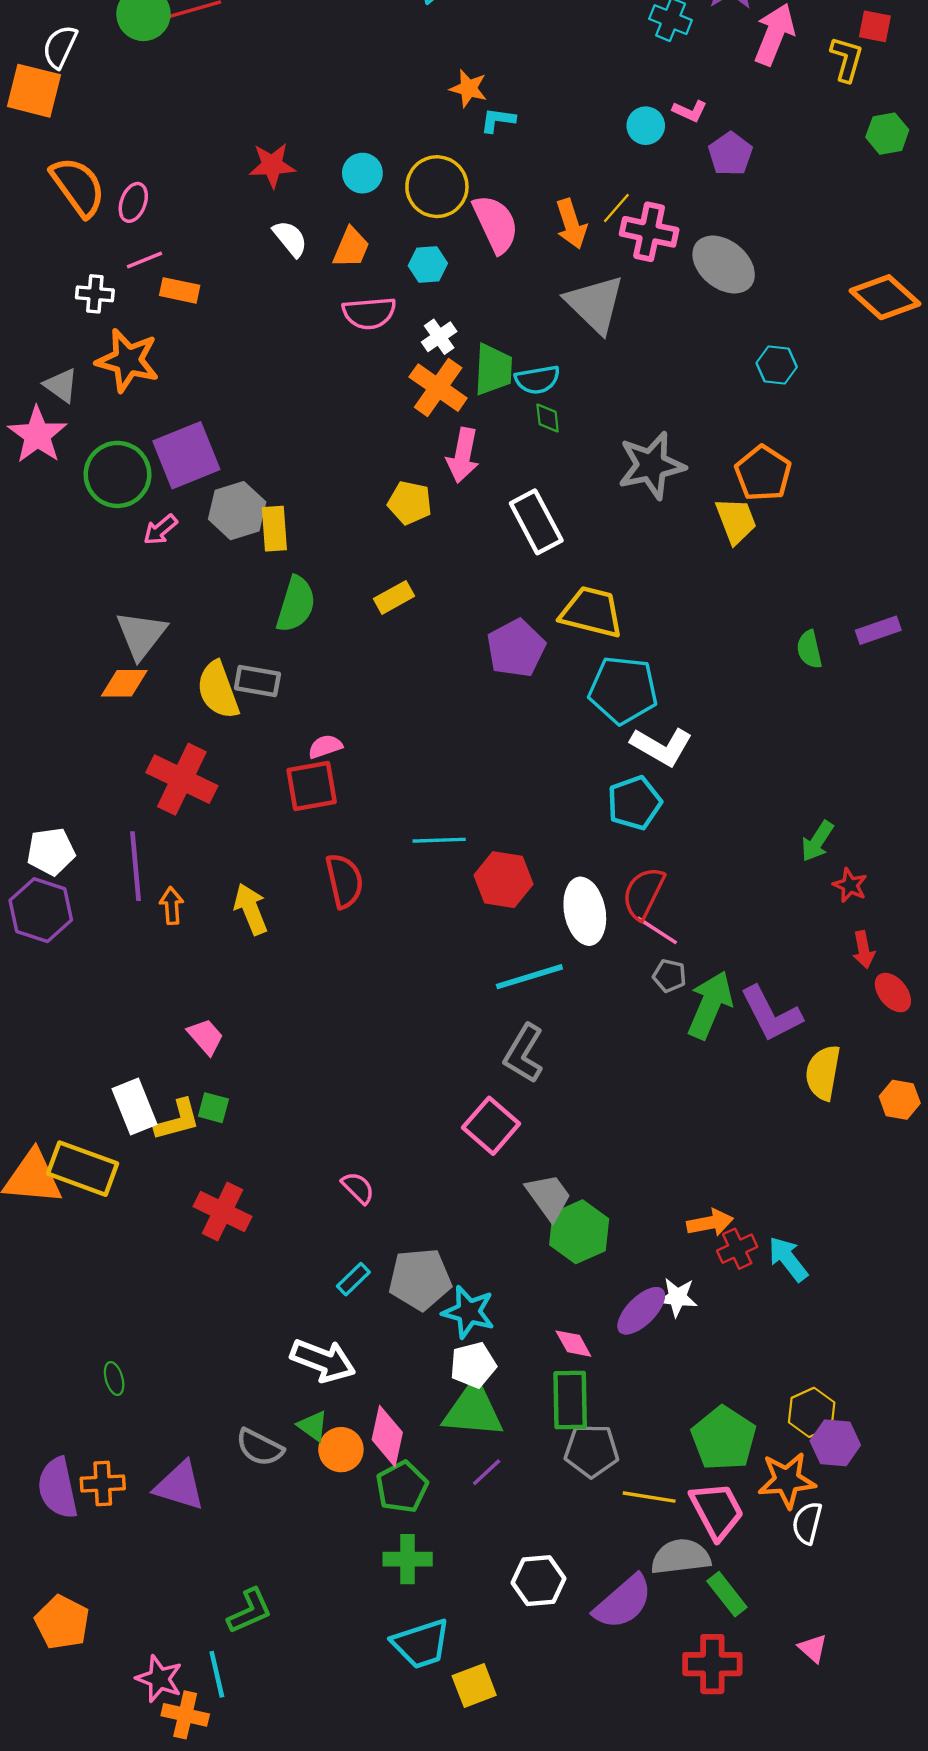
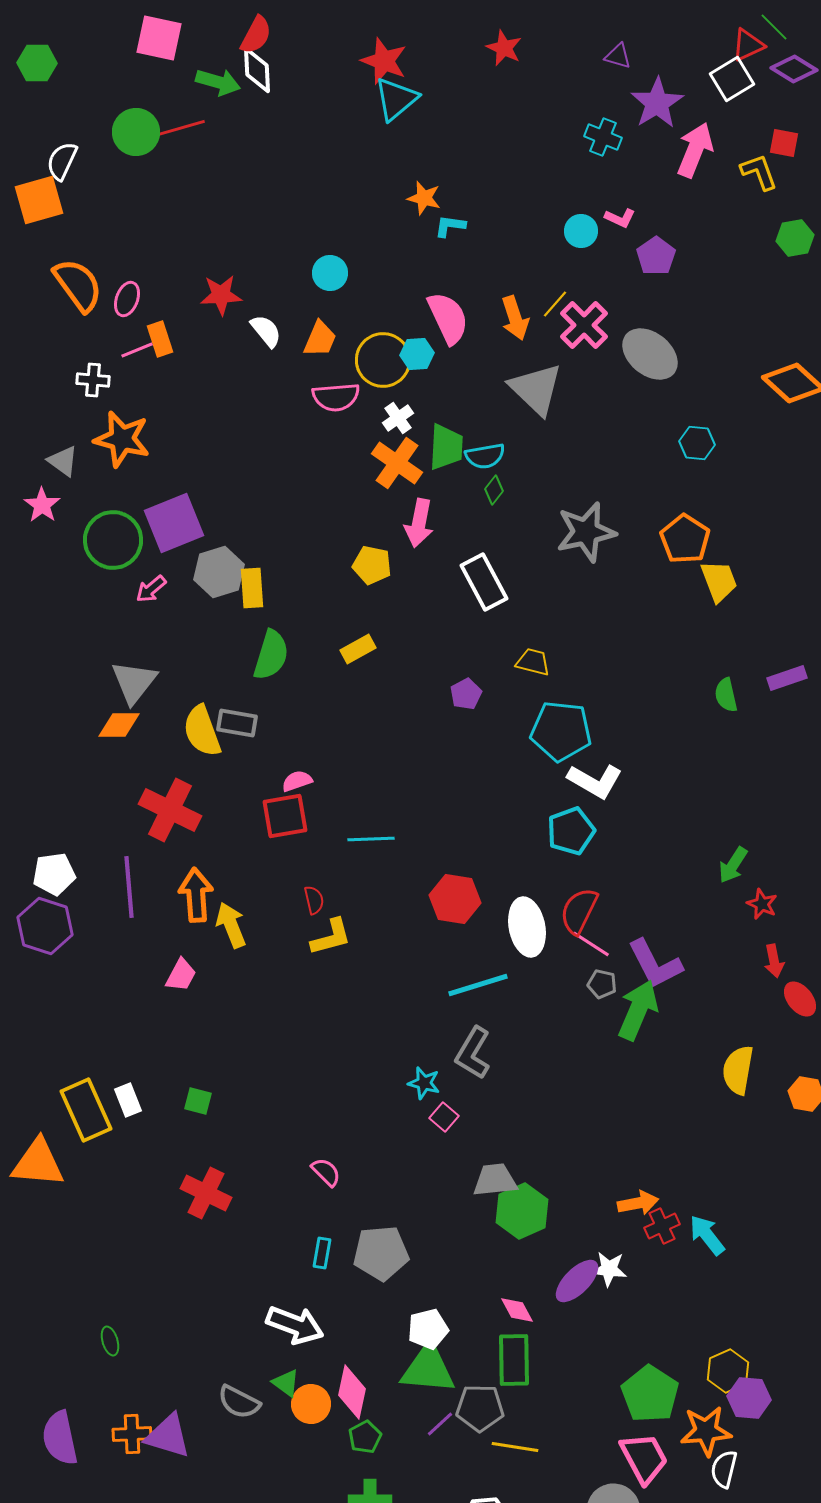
yellow L-shape: (847, 59) -> (759, 172), turned -36
orange square: (34, 91) -> (39, 200), turned -30
red star: (272, 165) -> (221, 295), moved
yellow circle: (437, 187) -> (383, 360), moved
pink cross: (649, 232) -> (584, 325), turned 33
cyan hexagon: (428, 265) -> (417, 354), moved
orange rectangle: (180, 290) -> (160, 339), moved, turned 60
green diamond: (548, 418) -> (494, 490), turned 44
pink star: (37, 435) -> (42, 505), size x0.7
yellow trapezoid: (736, 521) -> (719, 581), moved
yellow trapezoid: (592, 612) -> (533, 662), size x0.6
purple pentagon: (516, 648) -> (466, 694), size x0.6
cyan line: (439, 840) -> (371, 839), moved
red semicircle: (344, 881) -> (314, 900), size x0.6
orange arrow: (172, 906) -> (196, 895), moved, size x1.6
purple L-shape: (771, 1014) -> (655, 964), moved
pink trapezoid: (206, 1037) -> (181, 975), moved, turned 69
white rectangle: (134, 1107) -> (128, 1100), size x0.7
yellow L-shape: (177, 1120) -> (331, 937), moved
pink square: (491, 1126) -> (444, 1117), size x0.6
yellow rectangle: (82, 1169) -> (86, 1110), moved, turned 46
gray trapezoid: (549, 1197) -> (495, 1180), turned -60
cyan rectangle: (353, 1279) -> (322, 1253), turned -36
cyan star: (469, 1312) -> (424, 1083), moved, size x0.7
gray pentagon: (592, 1451) -> (480, 1408), moved
orange cross: (103, 1483) -> (132, 1434), moved
green pentagon: (402, 1487) -> (365, 1437), size x0.7
yellow line: (649, 1497) -> (515, 1447), moved

